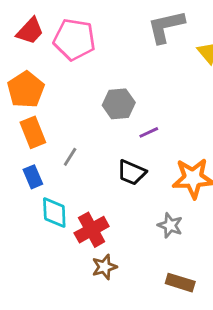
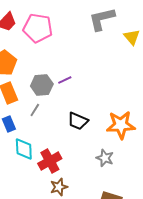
gray hexagon: (119, 104) -> (42, 85), moved
purple line: (149, 132) -> (65, 80), moved

